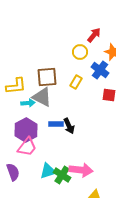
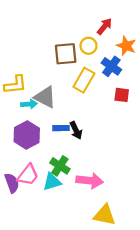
brown square: (47, 77) -> (66, 54), moved
yellow rectangle: (76, 82) -> (84, 80), size x1.5
pink trapezoid: (27, 147) -> (28, 175), moved
green cross: (62, 175) -> (60, 166), moved

